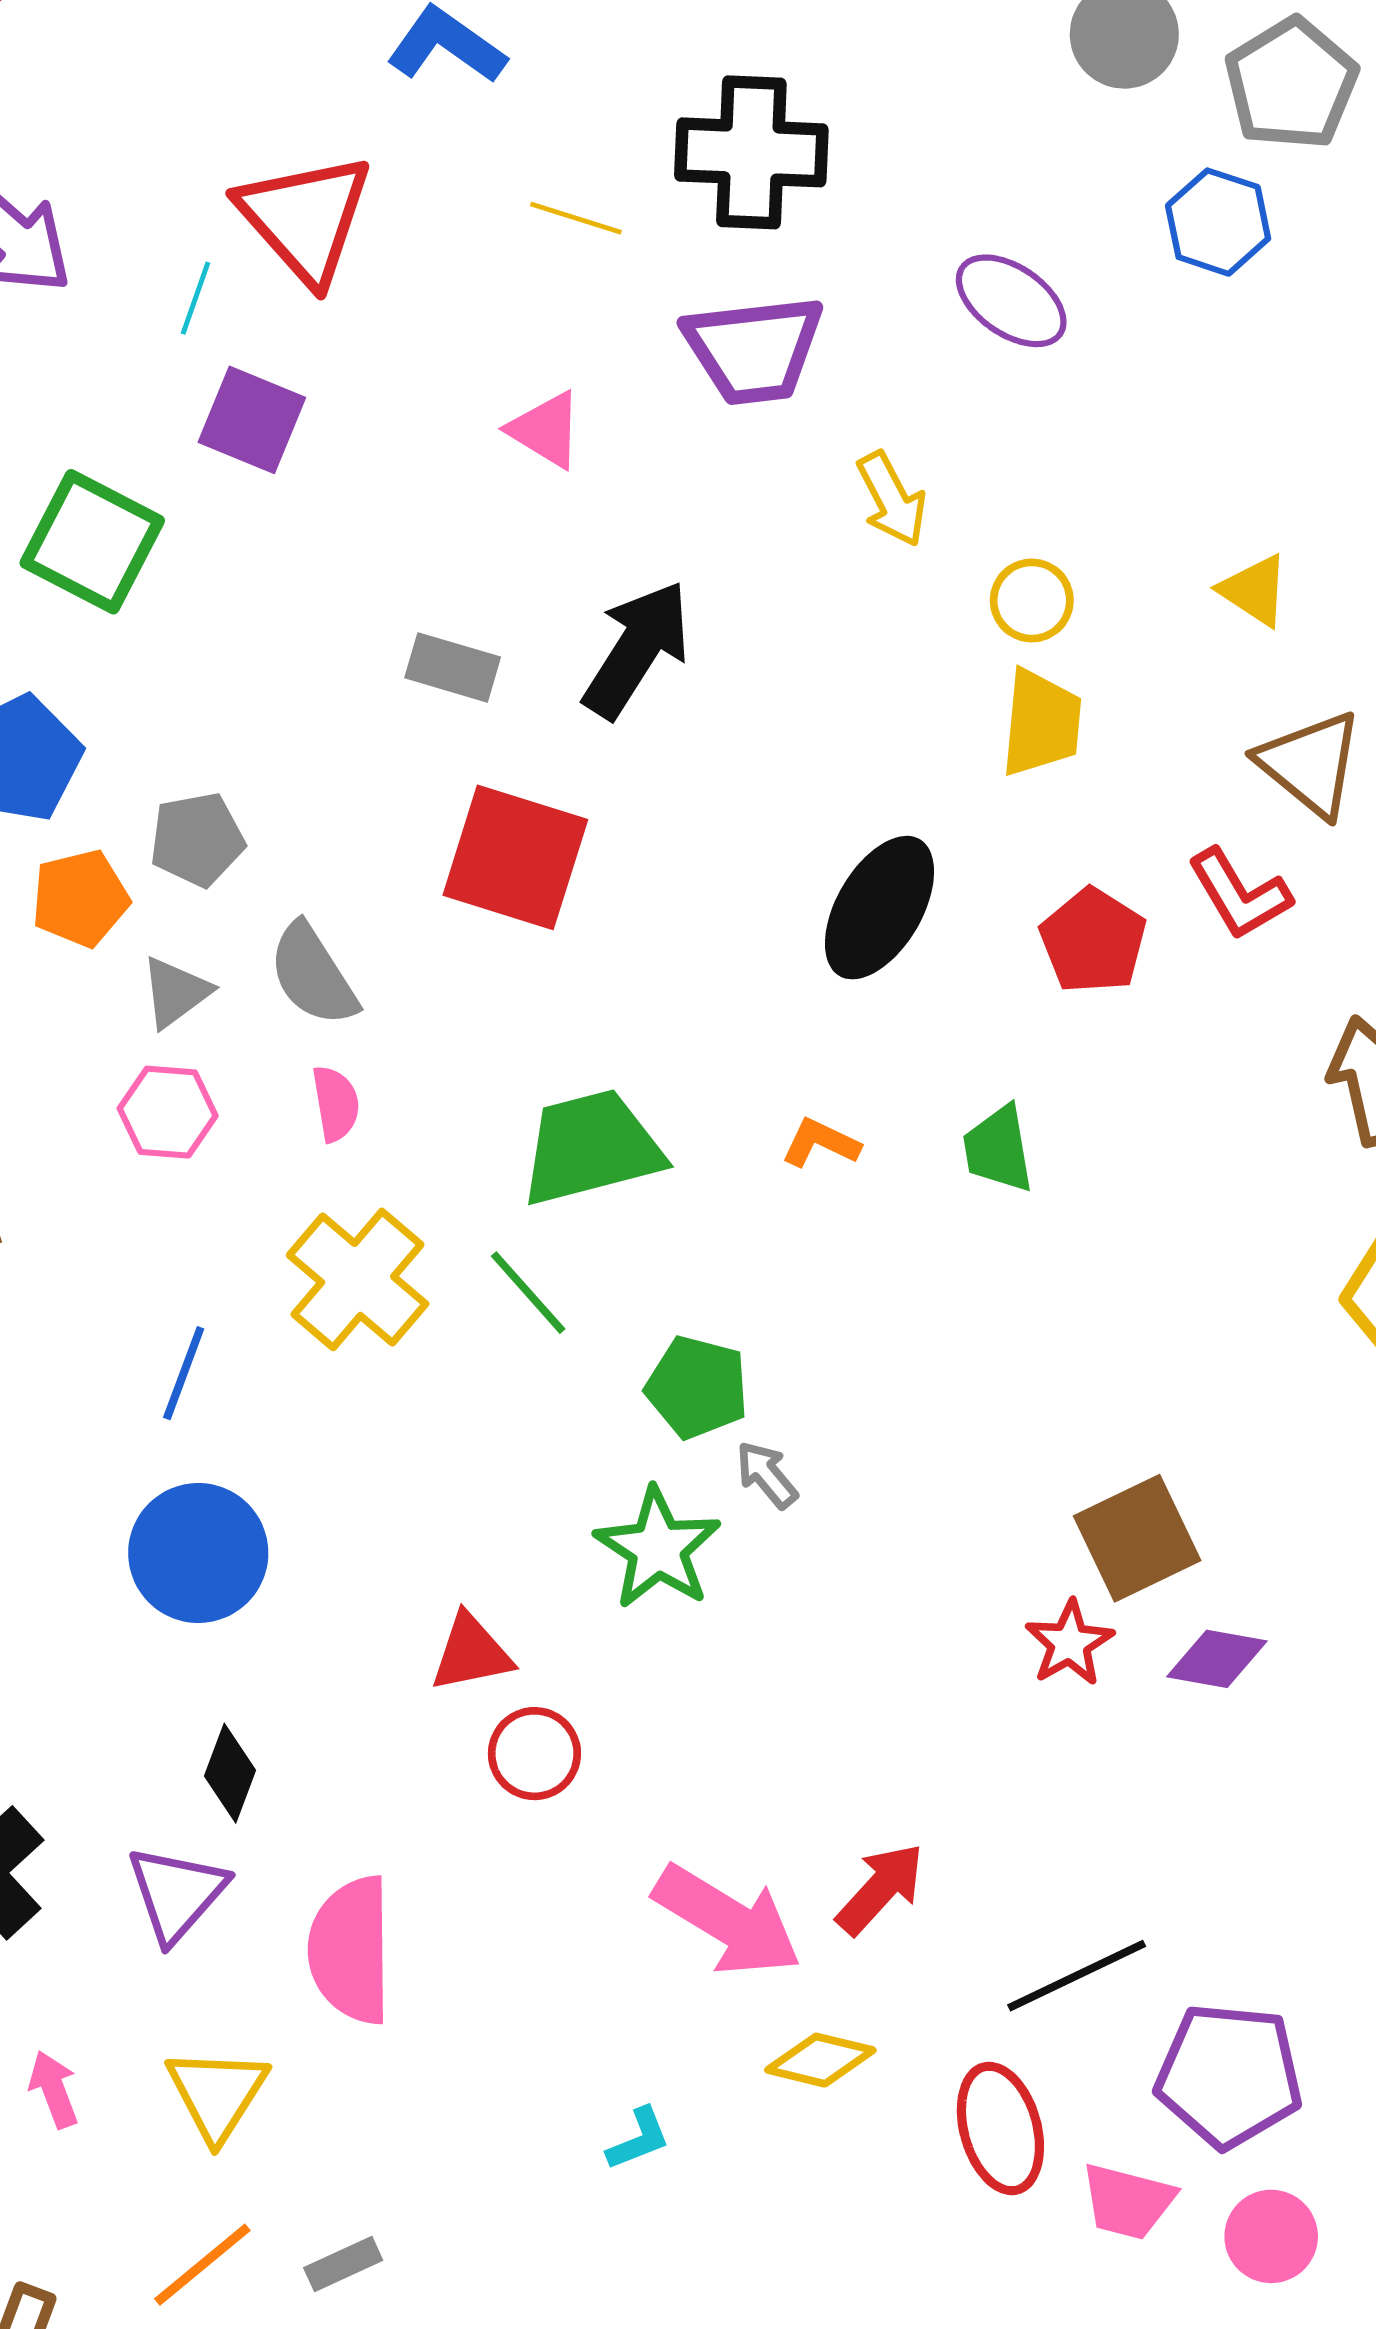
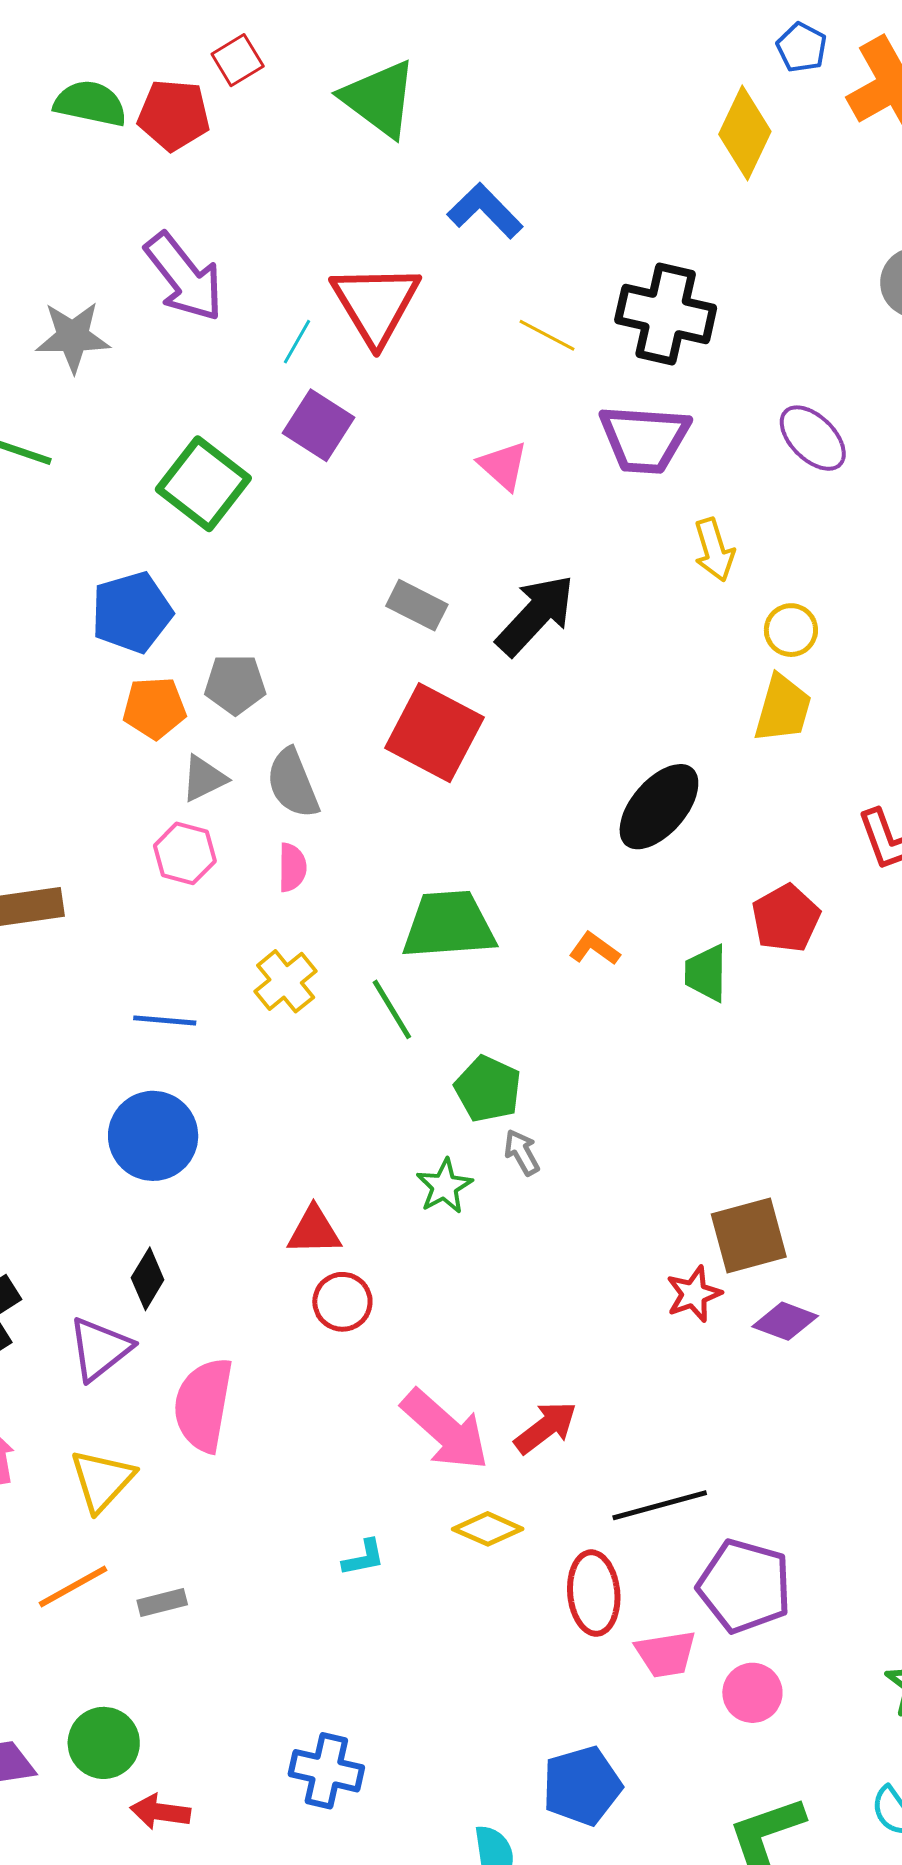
red pentagon: (1093, 941) -> (786, 918), moved
yellow cross: (358, 1279) -> (286, 981), size x0.7
blue line: (184, 1373) -> (165, 1020), turned 64
green star: (658, 1548) -> (444, 1186), size x0.7
pink trapezoid: (1128, 2201) -> (666, 1654), turned -34

